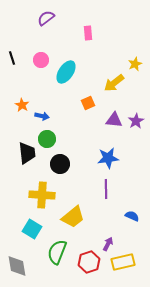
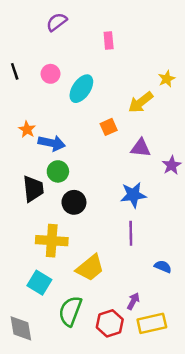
blue arrow: (42, 116) -> (52, 143), size x1.5
purple star: (136, 121) -> (172, 165), moved

